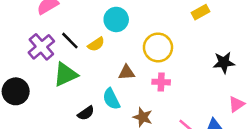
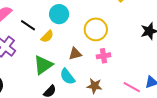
black line: (70, 41) -> (28, 25), moved
green triangle: (65, 74) -> (43, 65), moved

